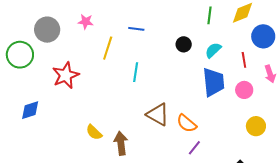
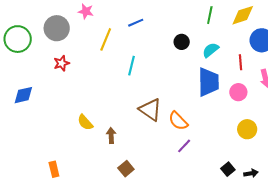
blue line: (136, 29) -> (136, 23), turned -35
gray circle: (47, 30) -> (57, 28), moved
red star: (66, 75) -> (62, 63), size x0.6
brown arrow: (121, 143) -> (111, 136), size x0.7

